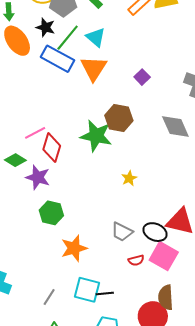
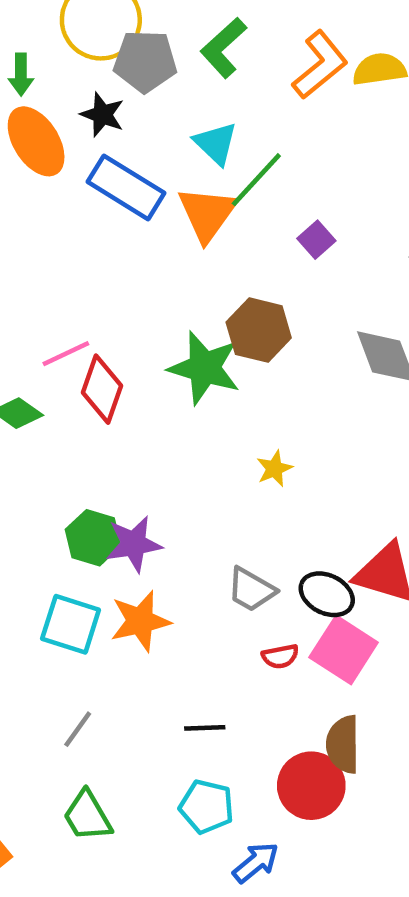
green line: (68, 38) -> (256, 180), moved
purple star: (38, 177) -> (134, 544), moved, turned -30
cyan square: (87, 290) -> (71, 624), moved

